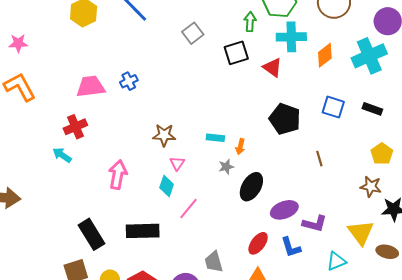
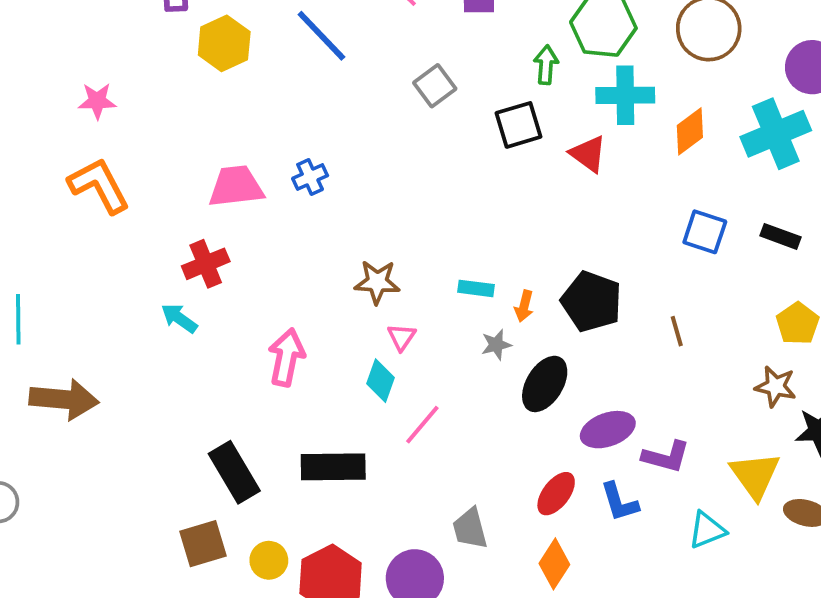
black pentagon: (285, 119) -> (591, 301), moved

